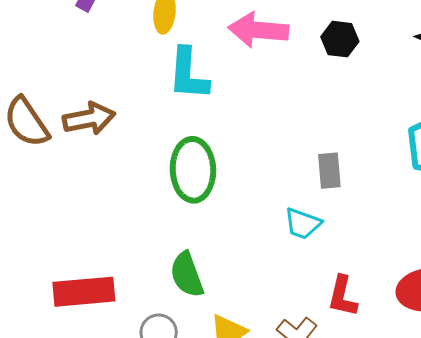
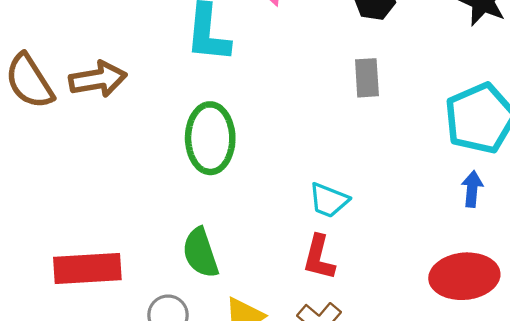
gray rectangle: (329, 171) -> (367, 78), moved
red L-shape: (342, 296) -> (319, 257), moved

